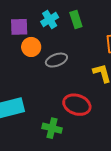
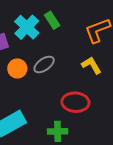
cyan cross: (50, 19) -> (27, 27), size x1.4
orange circle: (31, 47) -> (17, 68), moved

